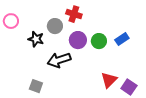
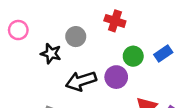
red cross: (74, 14) -> (115, 21), moved
purple circle: (78, 40) -> (116, 77), moved

